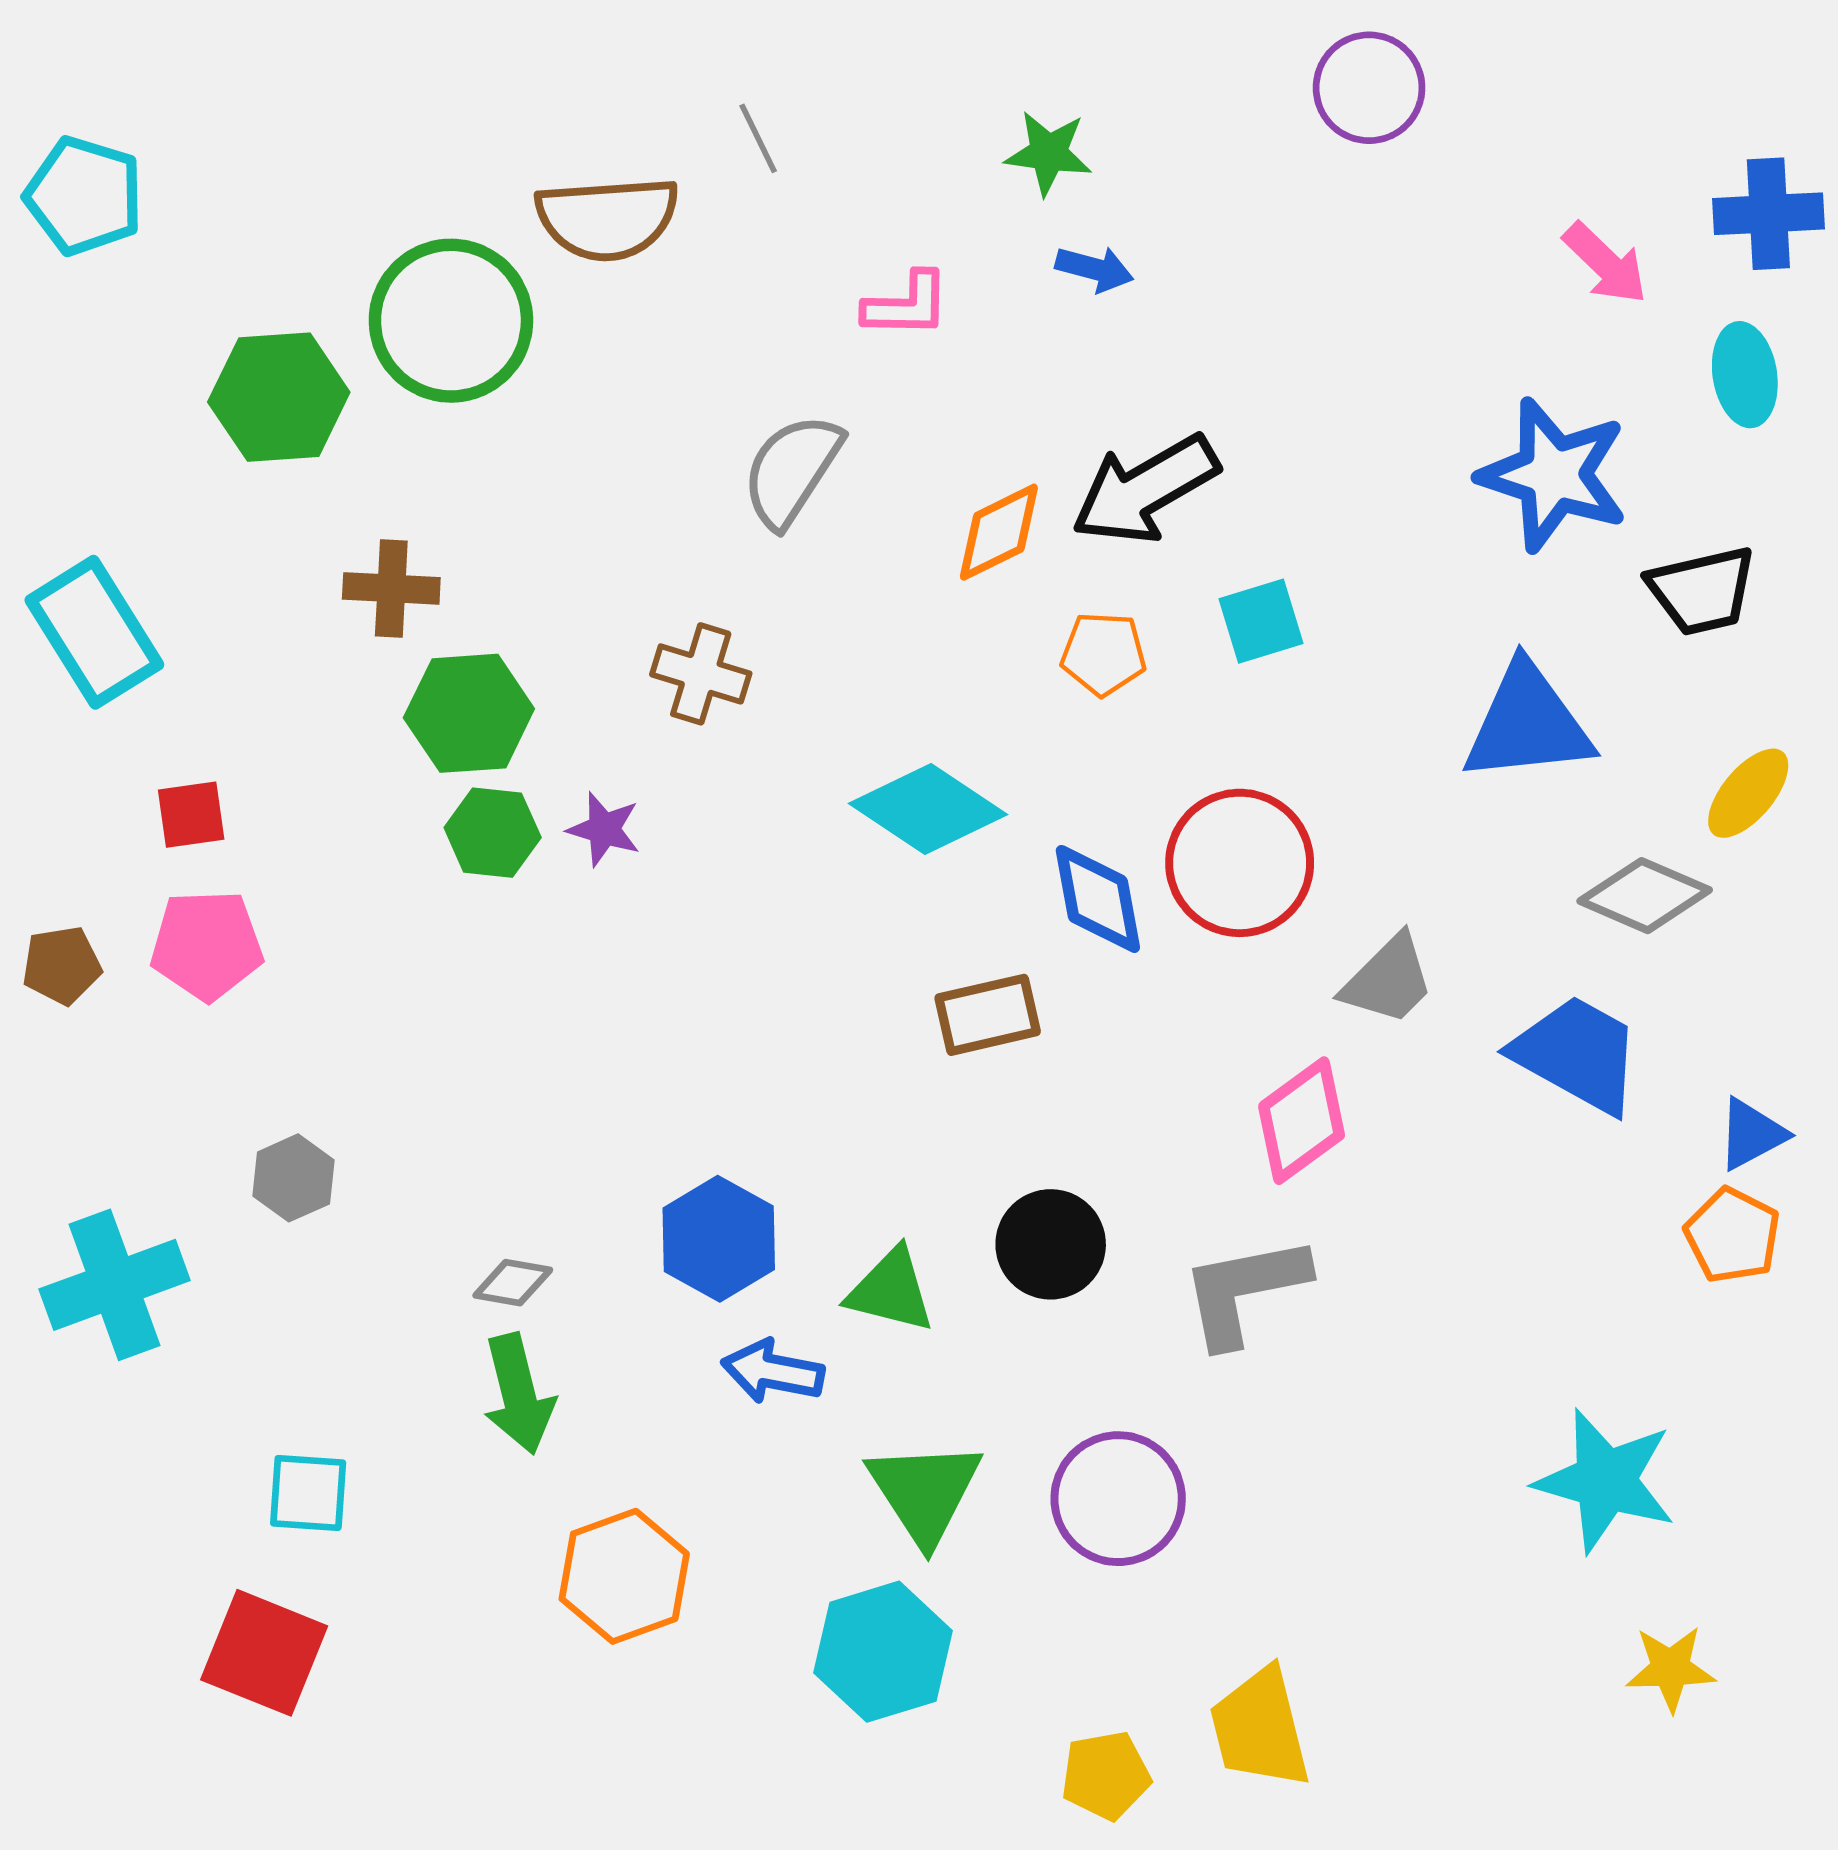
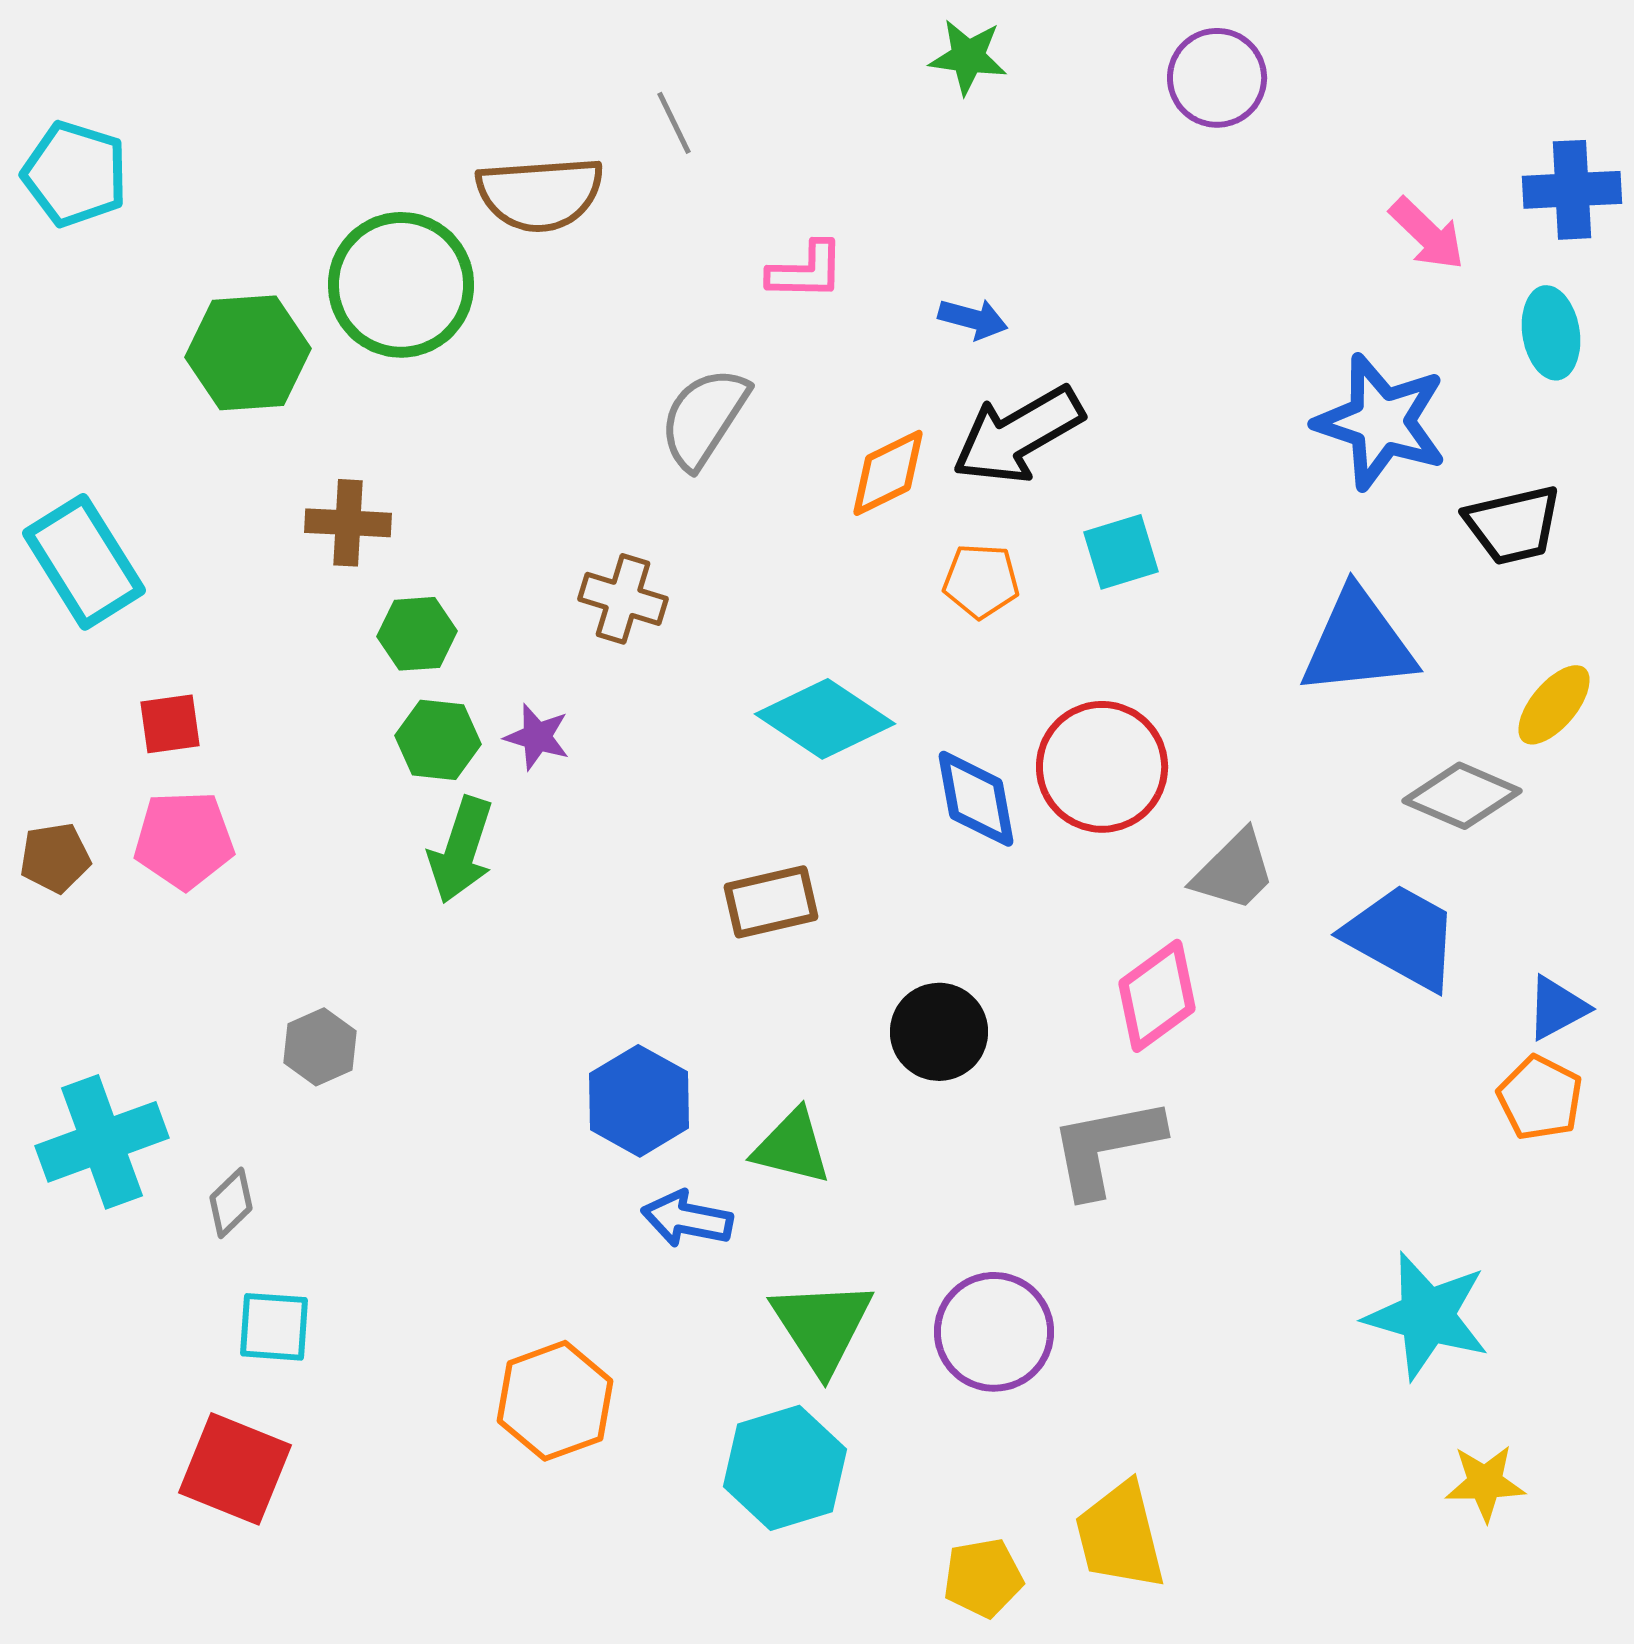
green star: (1048, 153) -> (968, 57), moved
blue arrow: (1095, 269) -> (973, 319), moved
green hexagon: (469, 713) -> (417, 634), size x0.7
brown rectangle: (988, 1015) -> (771, 902), moved
gray hexagon: (293, 1178) -> (320, 1047), moved
black circle: (1051, 1244) -> (939, 1032), moved
gray diamond: (513, 1283) -> (231, 1203), moved, turned -54
green arrow: (518, 1394) -> (461, 850), moved, turned 32

